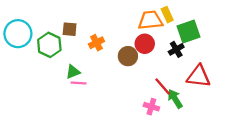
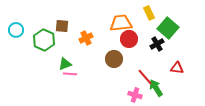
orange trapezoid: (150, 20) -> (121, 23), moved
green square: (189, 31) -> (168, 28), turned -30
cyan circle: (18, 34) -> (16, 30), size x0.6
brown circle: (128, 56) -> (114, 59), moved
red triangle: (199, 76) -> (177, 68), size x0.6

